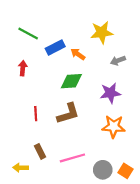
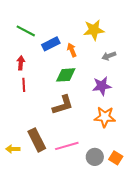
orange arrow: (78, 54) -> (72, 50), turned 32
red line: (36, 114) -> (24, 85), moved
brown rectangle: (40, 151) -> (37, 140), size x1.6
yellow arrow: (21, 168) -> (13, 149), moved

